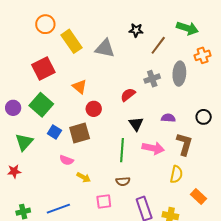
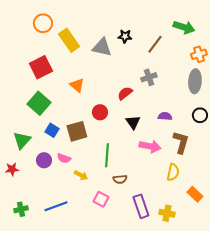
black star: (136, 30) -> (125, 36), moved
gray ellipse: (179, 74) -> (195, 81), moved
purple circle: (13, 108) -> (44, 160), moved
red circle: (94, 109) -> (100, 112), moved
green line: (122, 150) -> (107, 155), moved
pink square: (104, 202) -> (101, 199), turned 35

